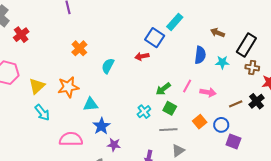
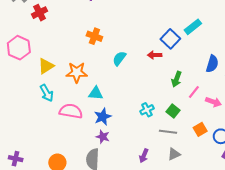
orange cross: (79, 48) -> (94, 36), turned -35
green arrow: (163, 89) -> (176, 79), moved, turned -42
pink semicircle: (71, 139) -> (71, 111), moved
purple star: (114, 145) -> (103, 137), moved

